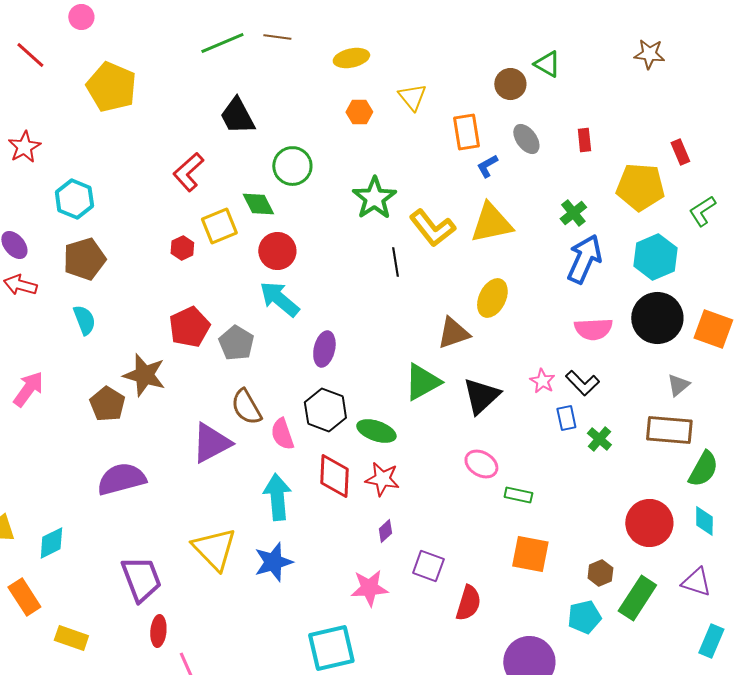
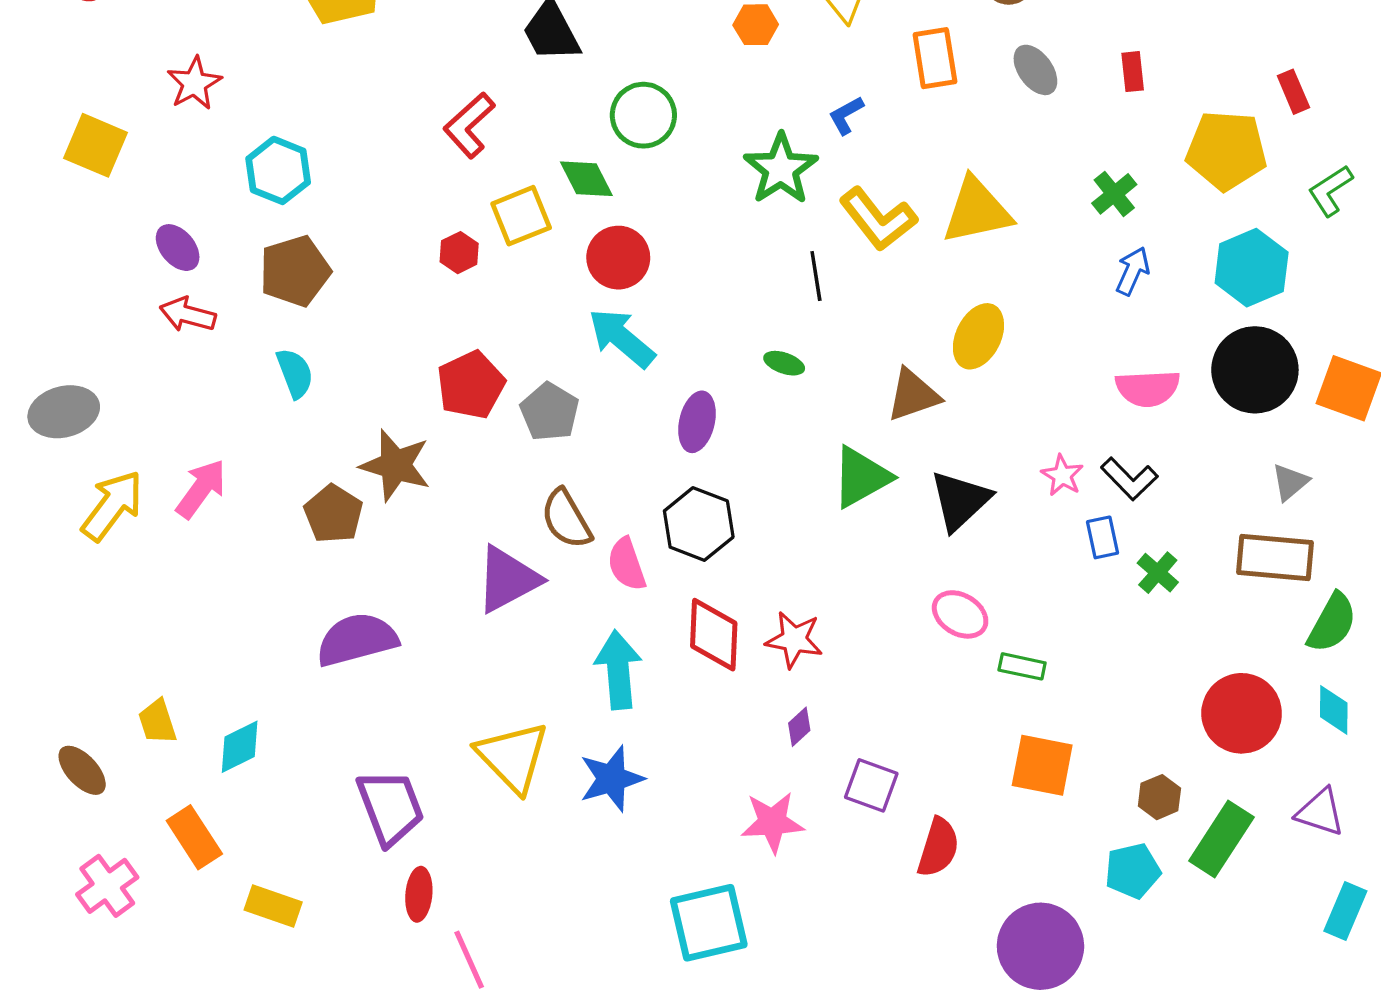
blue L-shape: (487, 166) -> (846, 115), moved
blue arrow: (584, 259) -> (1133, 271), size x0.6
green ellipse: (376, 431) -> (784, 363), moved, size x0.6

